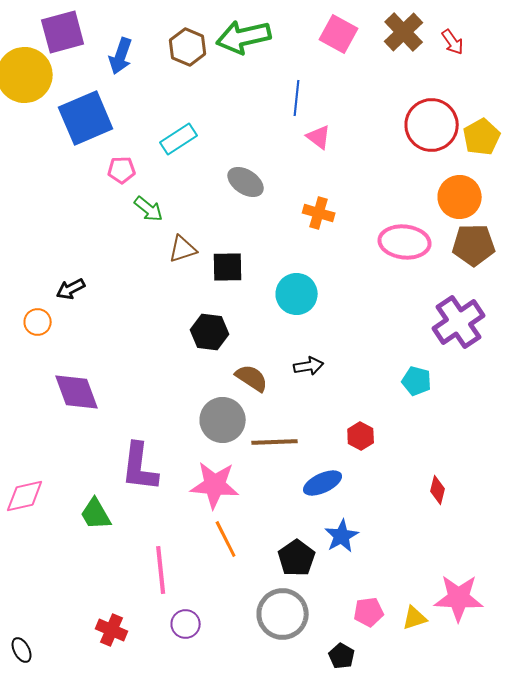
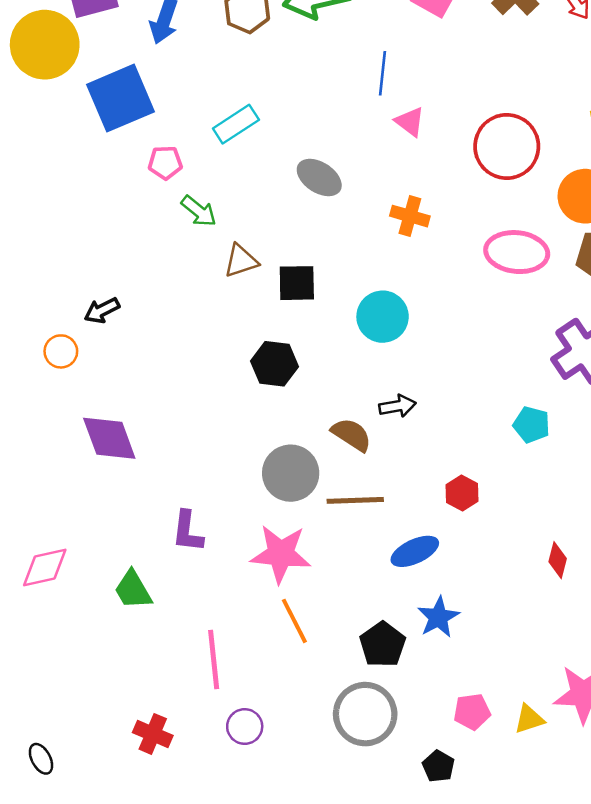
red circle: (432, 125) -> (507, 146), moved
brown semicircle: (252, 378) -> (351, 435), moved
purple L-shape: (140, 467) -> (188, 532), size x0.7

